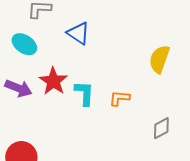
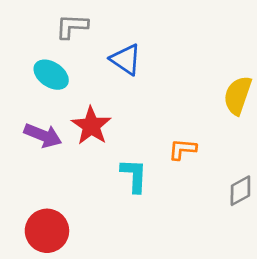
cyan L-shape: (84, 93) -> (134, 176), moved

